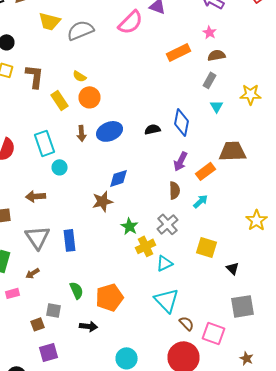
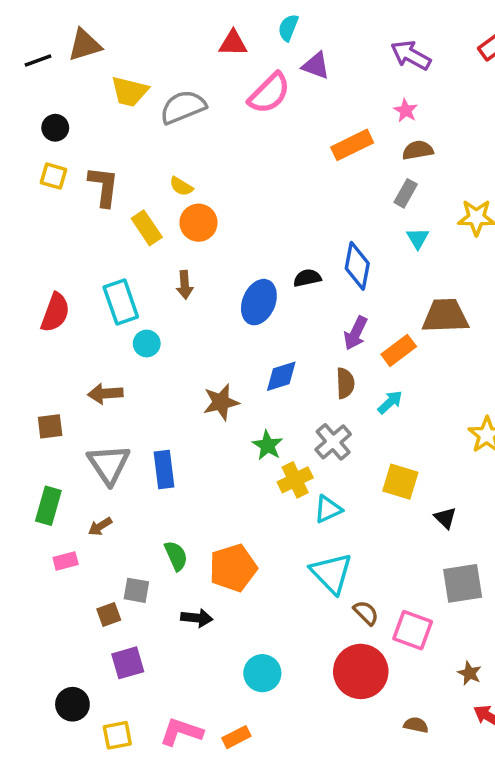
blue ellipse: (110, 131) -> (259, 302), moved, turned -45
blue diamond: (118, 178) -> (281, 376), moved

